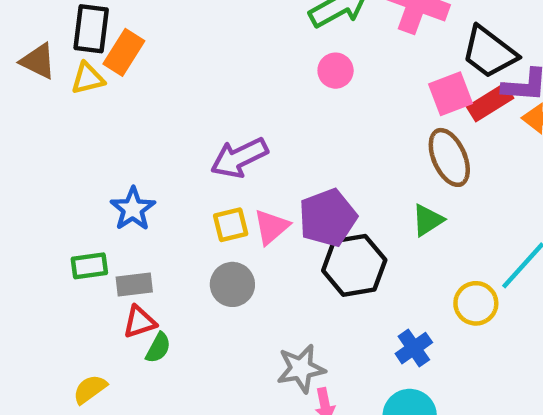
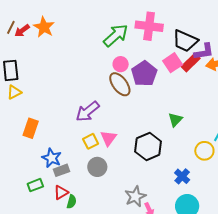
orange rectangle: (124, 52) -> (31, 128), moved
brown ellipse: (449, 157) -> (120, 84), moved
blue star: (133, 209) -> (52, 158), moved
purple pentagon: (328, 218) -> (144, 74), moved
green rectangle: (89, 266) -> (35, 185), moved
gray rectangle: (134, 285) -> (61, 170), moved

